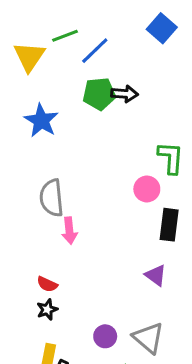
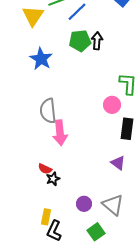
black arrow: (125, 94) -> (97, 41), turned -90
pink arrow: (69, 231) -> (60, 133), size x1.4
black star: (47, 310) -> (53, 179), moved

